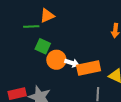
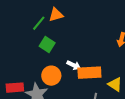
green line: (31, 26) -> (39, 23), turned -56
orange circle: (56, 60) -> (51, 76), moved

